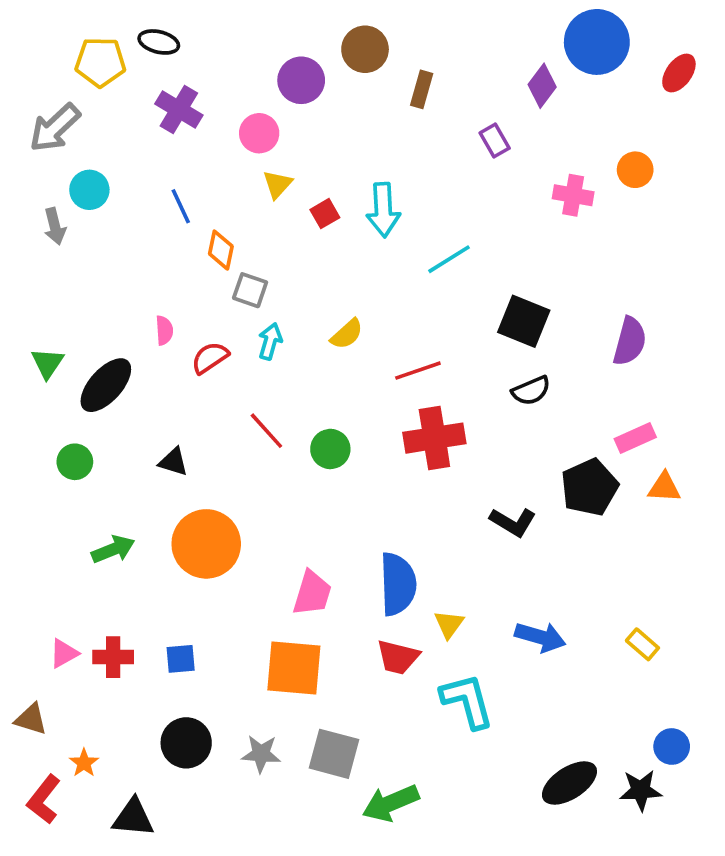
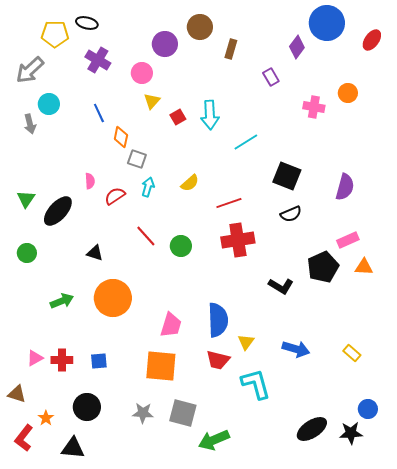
green circle: (75, 462) -> (27, 253), moved
black circle: (186, 743) -> (87, 407), moved

